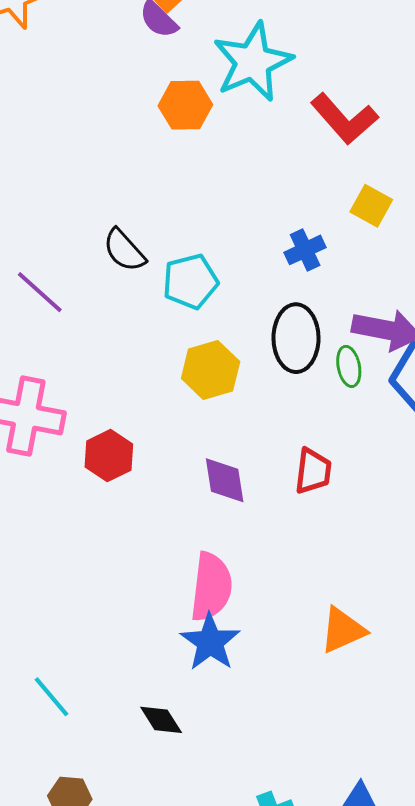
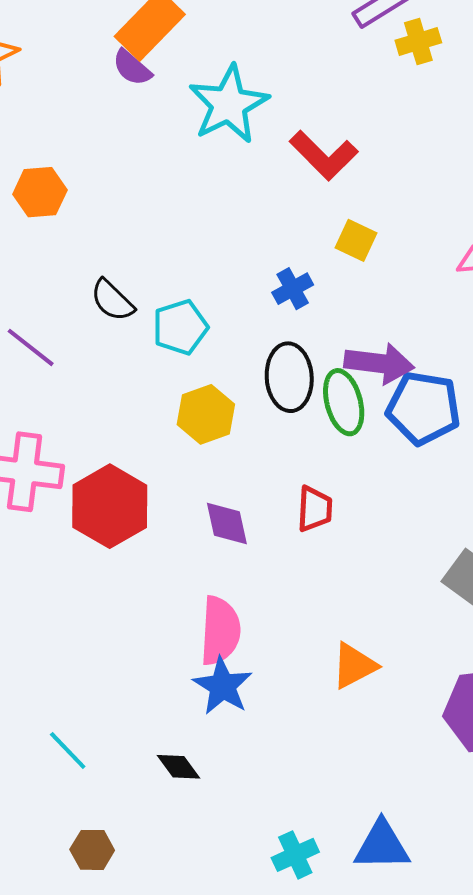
orange hexagon: (185, 105) -> (40, 192), moved
green ellipse: (349, 366) -> (344, 402), size x1.6
red hexagon: (109, 456) -> (110, 506), size x1.6

